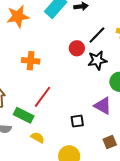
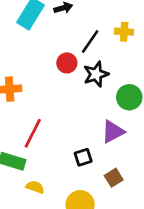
purple triangle: (103, 106) -> (113, 132), turned -48
brown square: (110, 142) -> (114, 178), moved

